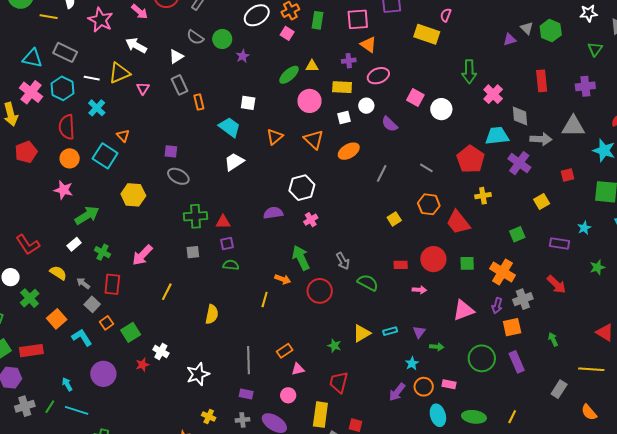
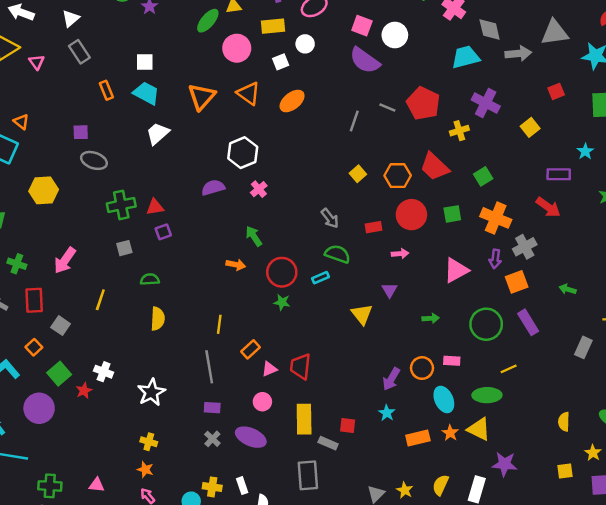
orange rectangle: (199, 102) -> (106, 90), moved
white square: (248, 103) -> (145, 62), moved
purple semicircle: (390, 124) -> (365, 60), moved, size x1.5
orange triangle: (275, 137) -> (202, 97), size x1.4
red pentagon: (471, 159) -> (423, 103), moved
purple cross: (519, 163) -> (486, 103), moved
gray line: (382, 173) -> (354, 121), moved
orange hexagon: (429, 204) -> (398, 176), moved
green square: (517, 234) -> (483, 176), moved
green arrow: (301, 258) -> (254, 236), size x0.7
gray arrow: (343, 261) -> (330, 218), moved
green semicircle: (231, 265) -> (150, 279), moved
red arrow: (557, 284) -> (548, 207), moved
yellow line: (265, 299) -> (219, 324), moved
gray square: (92, 304) -> (61, 326), moved
cyan rectangle: (390, 331) -> (321, 278), moved
green square: (131, 332) -> (59, 374), moved
purple triangle: (419, 332) -> (390, 290), moved
yellow triangle: (362, 333) -> (362, 314), moved, turned -30
green arrow: (553, 339) -> (568, 289), turned -40
green star: (334, 346) -> (282, 302), moved
cyan star: (412, 363) -> (387, 413), moved
red trapezoid: (339, 382) -> (300, 366), moved
yellow cross: (209, 417) -> (149, 442), moved
yellow line: (512, 417) -> (509, 369), moved, turned 48
gray cross: (242, 420) -> (212, 439), turned -32

